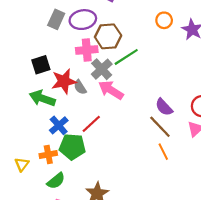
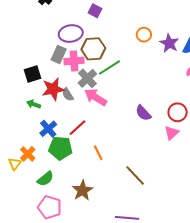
gray rectangle: (56, 19) -> (59, 54), moved
green arrow: (42, 98) -> (34, 104), size x0.6
brown line: (160, 127) -> (135, 175), moved
orange line: (163, 152) -> (98, 153), moved
orange cross: (48, 154) -> (28, 154), moved, turned -35

